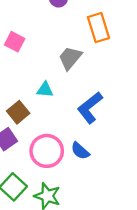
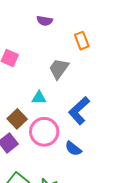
orange rectangle: (99, 28) -> (82, 41), size x0.7
pink circle: (47, 151) -> (44, 132), moved

